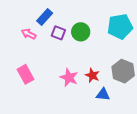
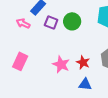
pink rectangle: (25, 74) -> (20, 61), turned 54
blue triangle: (103, 94) -> (85, 84), moved

